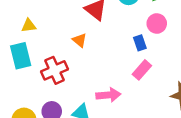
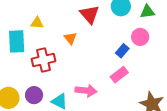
yellow triangle: (29, 26) -> (37, 23), moved
blue rectangle: (140, 43) -> (122, 51), turned 48

